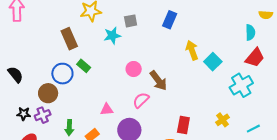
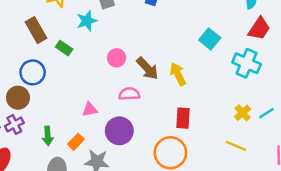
yellow arrow: (192, 50) -> (178, 74), moved
green rectangle: (84, 66) -> (64, 48), moved
cyan cross: (241, 85) -> (247, 63), turned -30
pink semicircle: (141, 100) -> (129, 94), turned 48
yellow cross: (223, 120) -> (243, 113), moved

